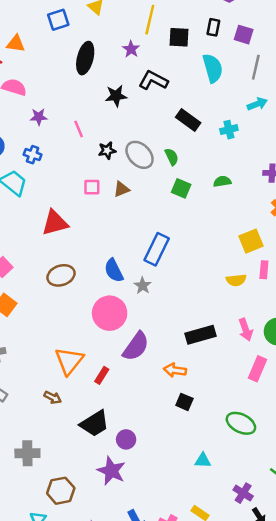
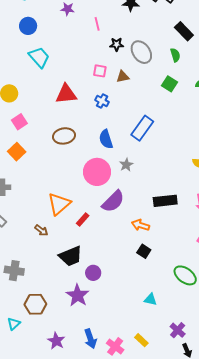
blue cross: (33, 155) -> (102, 101), moved
green semicircle: (172, 157) -> (175, 55), moved
gray star: (143, 286) -> (126, 165), moved

